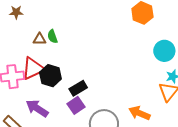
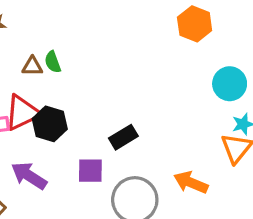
black rectangle: (78, 88) -> (123, 137), moved
purple square: (76, 105) -> (90, 171), turned 36

